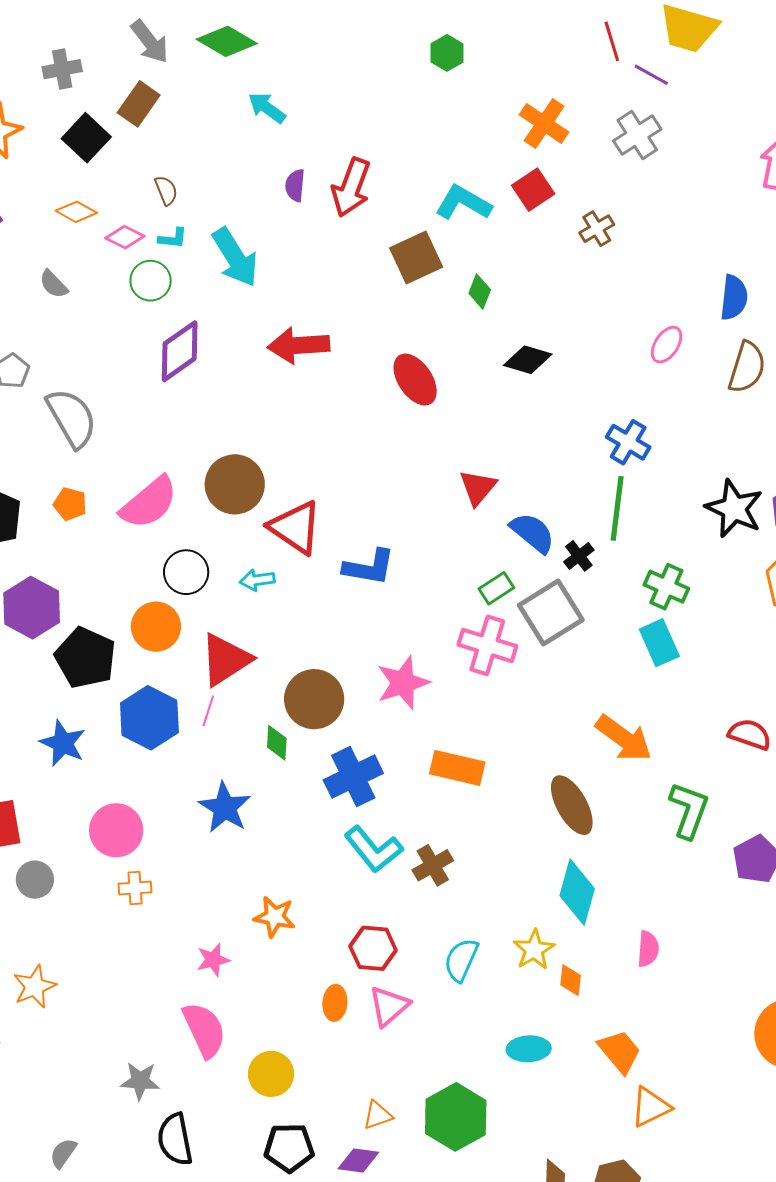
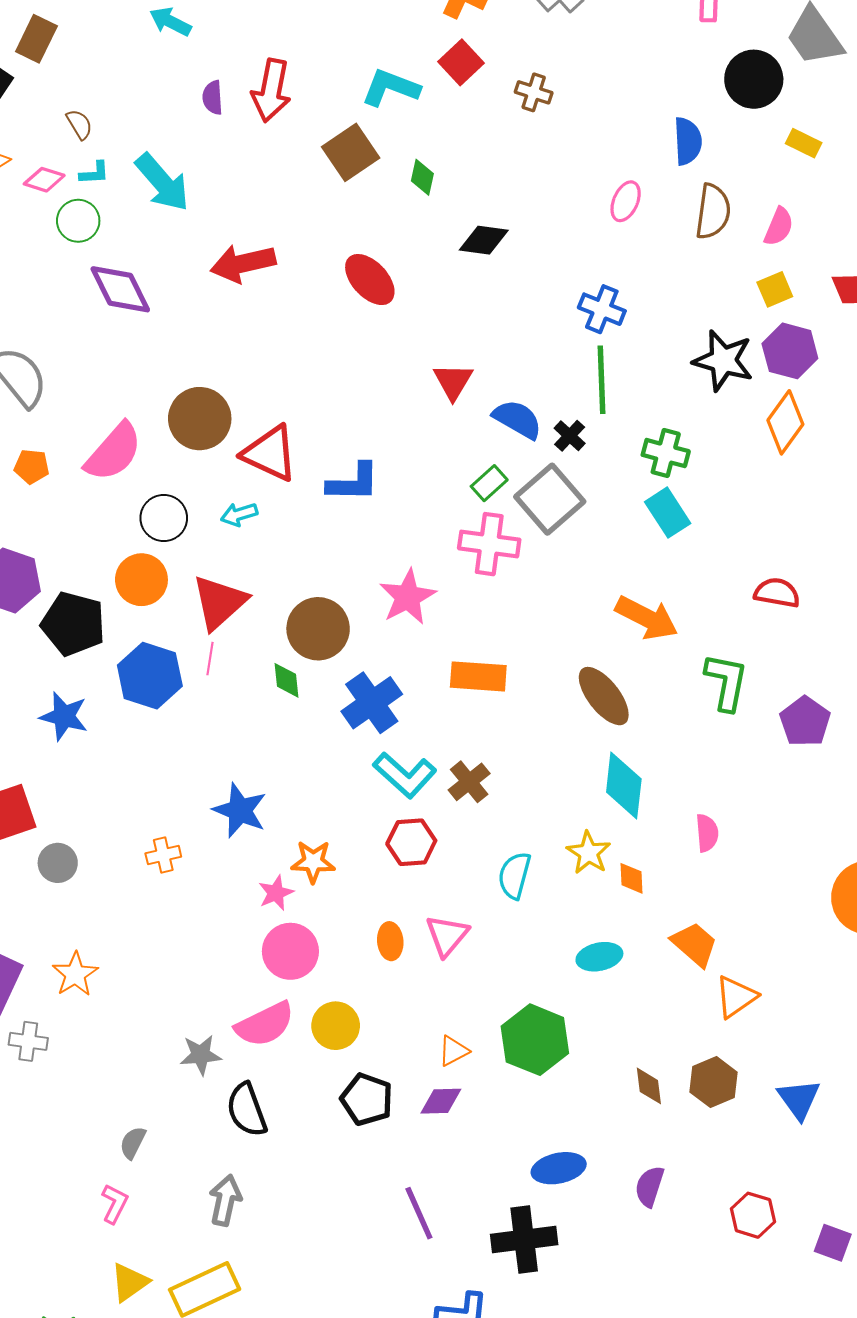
brown cross: (597, 229) -> (534, 92), turned -32
purple diamond: (180, 351) -> (120, 289), turned -72
blue star: (225, 808) -> (240, 810), moved
pink circle: (116, 830) -> (290, 951), moved
red hexagon: (373, 948) -> (411, 842), moved
pink star: (213, 960) -> (276, 893), moved
pink semicircle: (204, 1030) -> (265, 1024), moved, turned 98
black pentagon: (289, 1148) -> (367, 1099), turned 30

